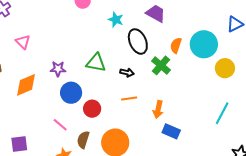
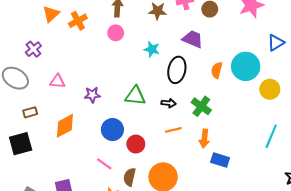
black ellipse: (138, 41) -> (177, 70), turned 40
pink triangle: (23, 42) -> (58, 81), turned -35
green cross: (161, 65) -> (201, 106), moved
purple star: (58, 69) -> (92, 95), moved

